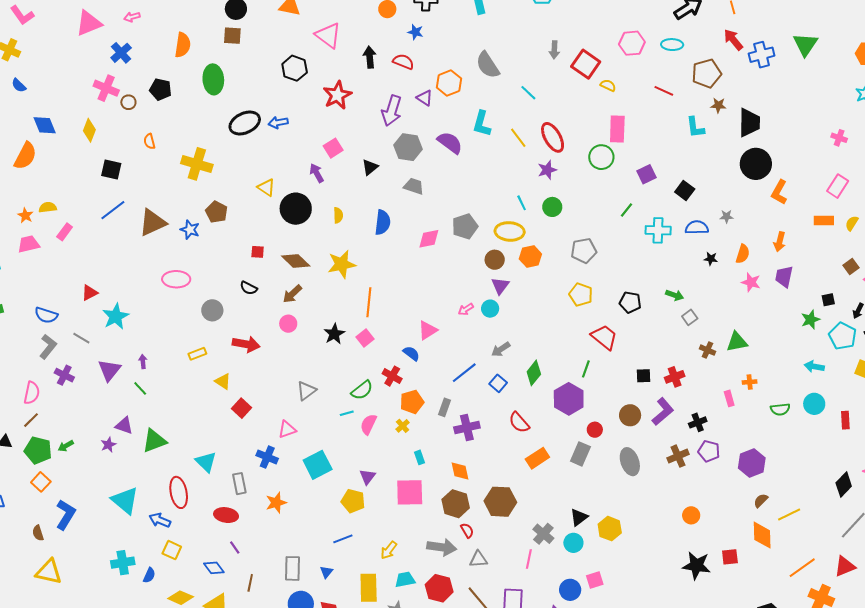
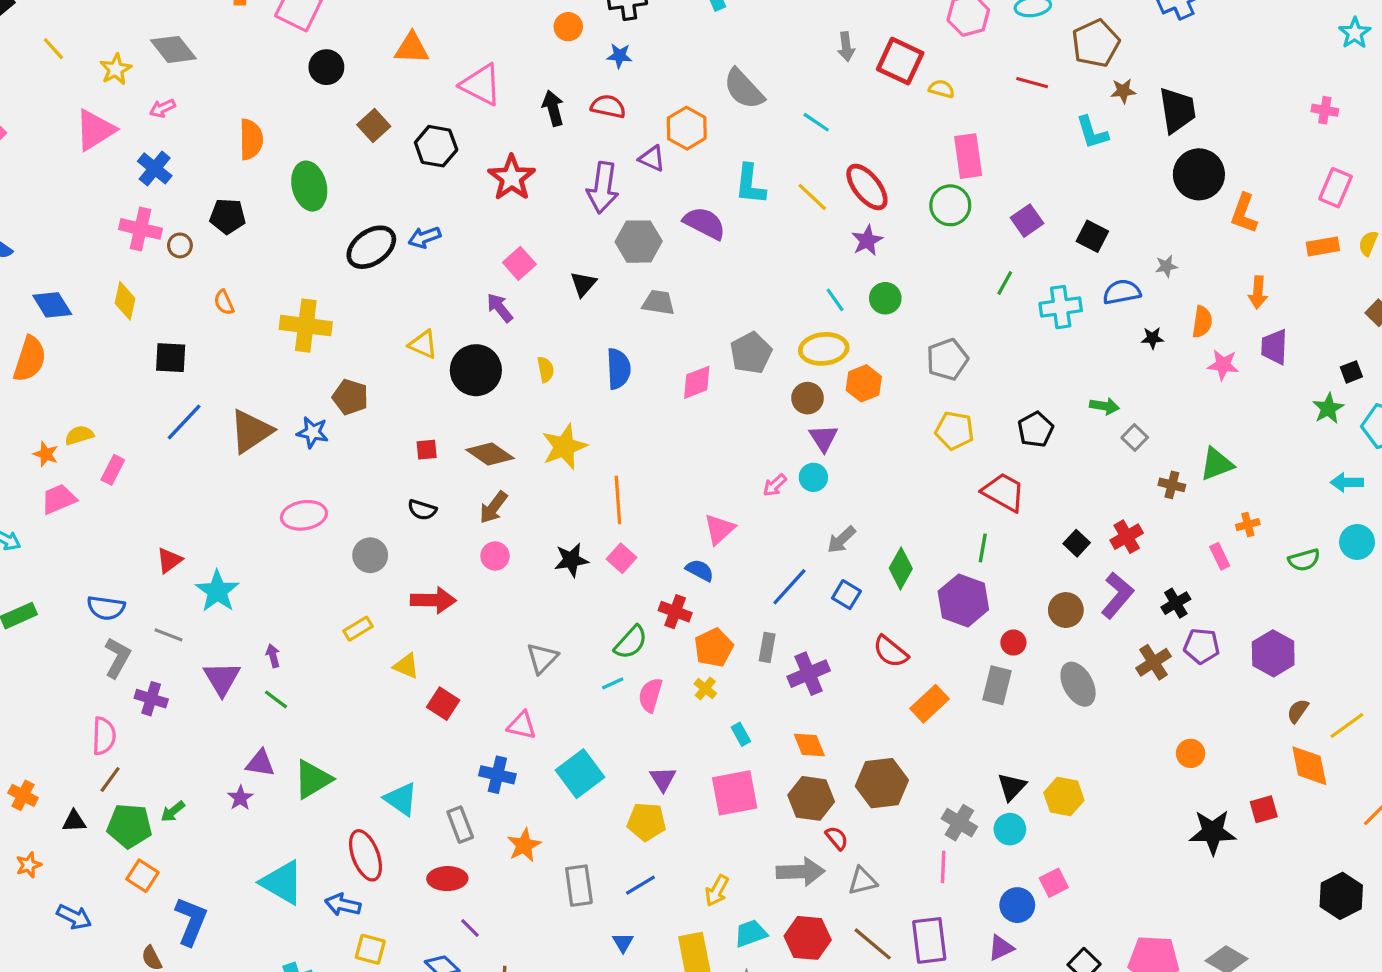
brown square: (232, 36) -> (374, 126), moved, turned -36
black pentagon: (630, 302) -> (1036, 429), turned -30
black star: (334, 334) -> (571, 560), turned 30
black square: (643, 376) -> (1077, 543), turned -35
pink triangle: (287, 429) -> (522, 725), turned 42
gray rectangle: (292, 568) -> (579, 886), moved

